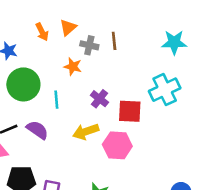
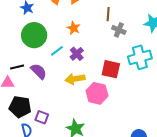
gray cross: (89, 45) -> (119, 30), moved
purple cross: (99, 99) -> (77, 54), moved
cyan line: (56, 100) -> (57, 51), turned 48

